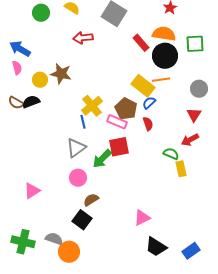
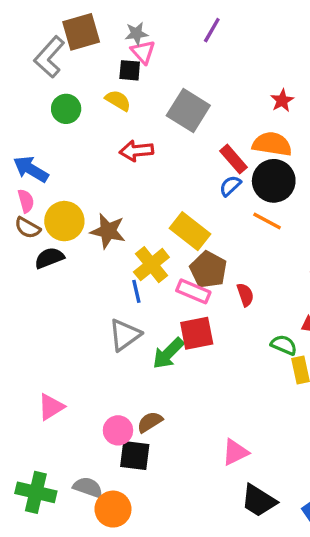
brown star: (61, 74) -> (108, 231), moved
yellow circle: (40, 80) -> (64, 221), size x1.5
orange line: (161, 80) -> (267, 221), turned 36
yellow rectangle: (143, 86) -> (190, 231), moved
brown semicircle: (16, 103) -> (28, 228), moved
blue semicircle: (149, 103) -> (230, 186), moved
pink circle: (78, 178) -> (118, 430), moved
black square: (82, 220) -> (135, 455), turned -30

